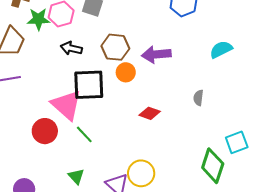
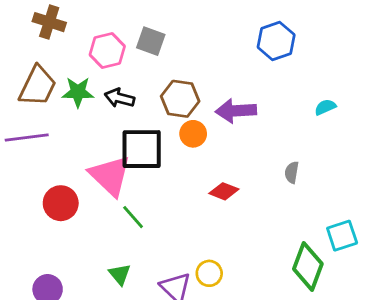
green star: (38, 19) -> (78, 92), moved
cyan semicircle: (221, 49) -> (325, 107), size x0.7
red circle: (45, 131) -> (61, 203), moved
yellow circle: (141, 173) -> (209, 273), size x0.7

